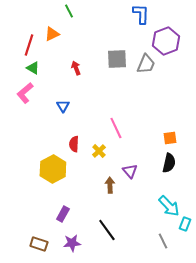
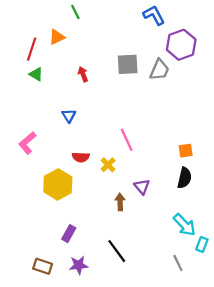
blue L-shape: (141, 14) -> (154, 15), turned -30
pink L-shape: (25, 93) -> (27, 143), moved
red semicircle: (74, 144) -> (81, 157), turned -91

